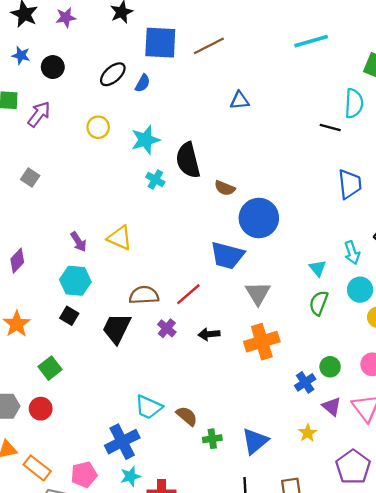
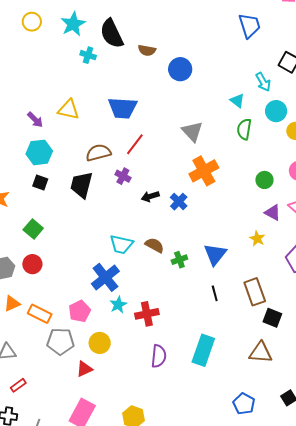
blue circle: (259, 218) -> (180, 69), size x0.7
blue trapezoid: (227, 255) -> (123, 108), moved
black arrow: (209, 334) -> (150, 196), moved
blue cross: (305, 382) -> (179, 202), moved

